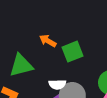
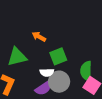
green square: (72, 52) -> (58, 56), moved

